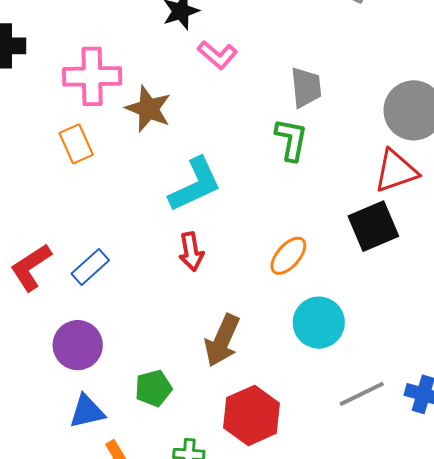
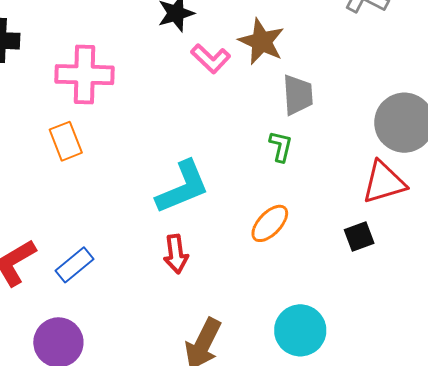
brown star: (148, 109) -> (261, 42), moved
green L-shape: (291, 140) -> (281, 146), size x0.7
black square: (373, 226) -> (359, 236), size x0.6
orange ellipse: (288, 256) -> (270, 223), moved

